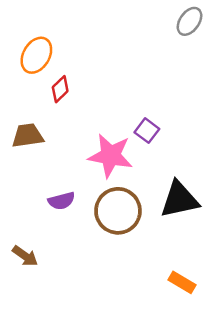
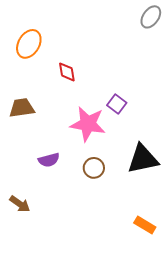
red diamond: (60, 89) -> (67, 72), moved, turned -55
brown circle: (118, 211) -> (94, 168), size x0.6

